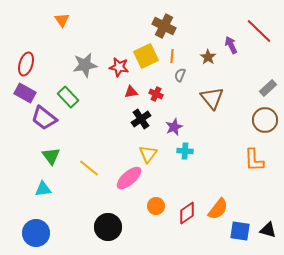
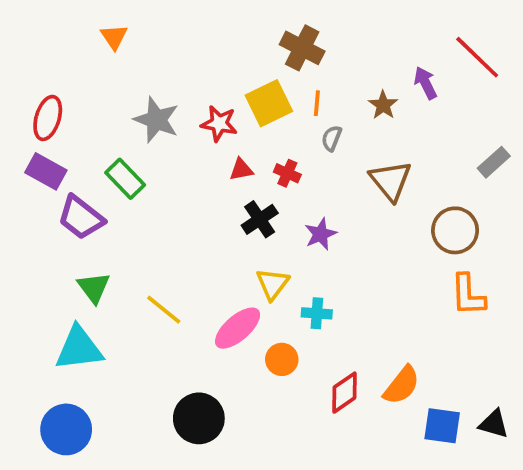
gray star: (85, 65) -> (156, 120), turned 30
brown circle: (265, 120) -> (455, 230), moved
cyan cross: (185, 151) -> (317, 313), moved
cyan triangle: (43, 189) -> (79, 348), size x1.6
orange circle: (156, 206) -> (282, 359), moved

